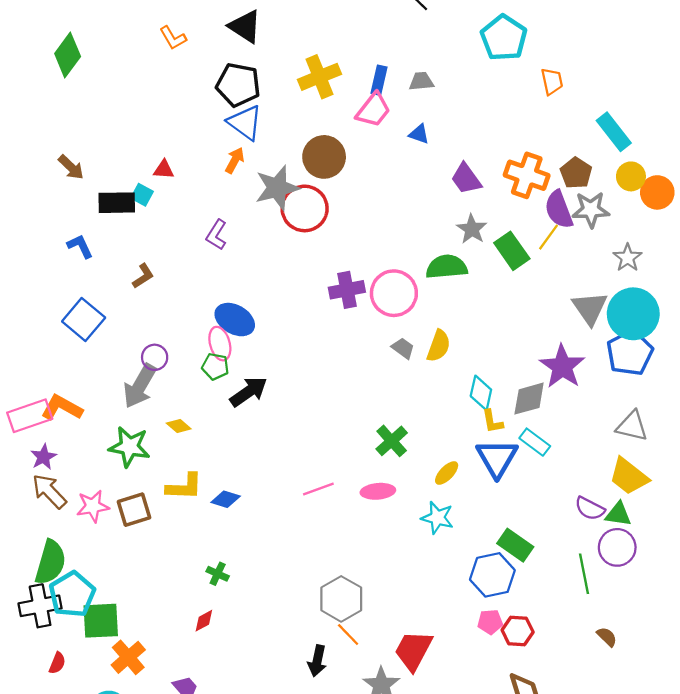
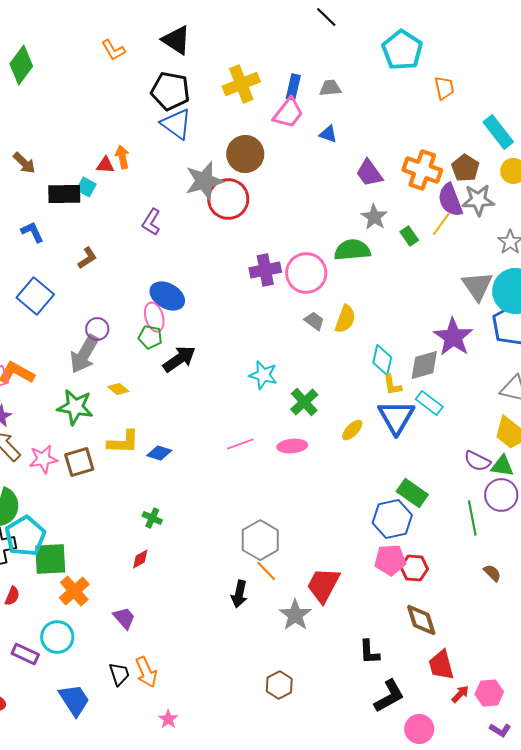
orange arrow: (235, 160) -> (122, 157), moved, turned -40
green rectangle: (512, 251) -> (409, 236), size x0.6
cyan star: (437, 518) -> (263, 375), moved
pink pentagon: (490, 622) -> (390, 560), size x1.4

